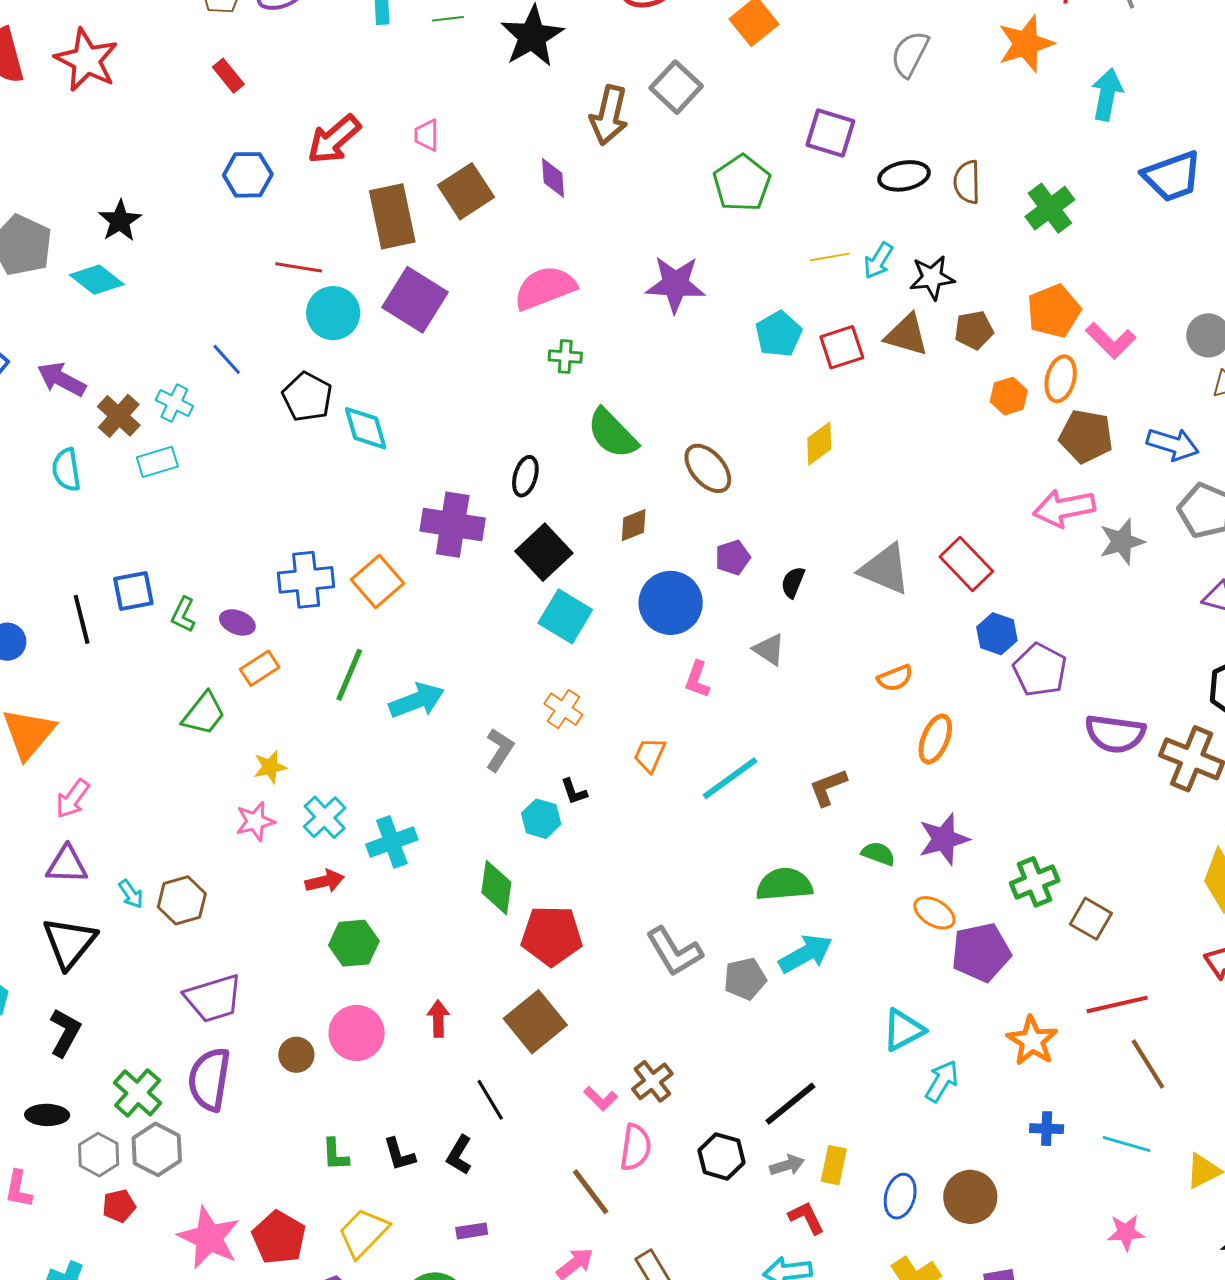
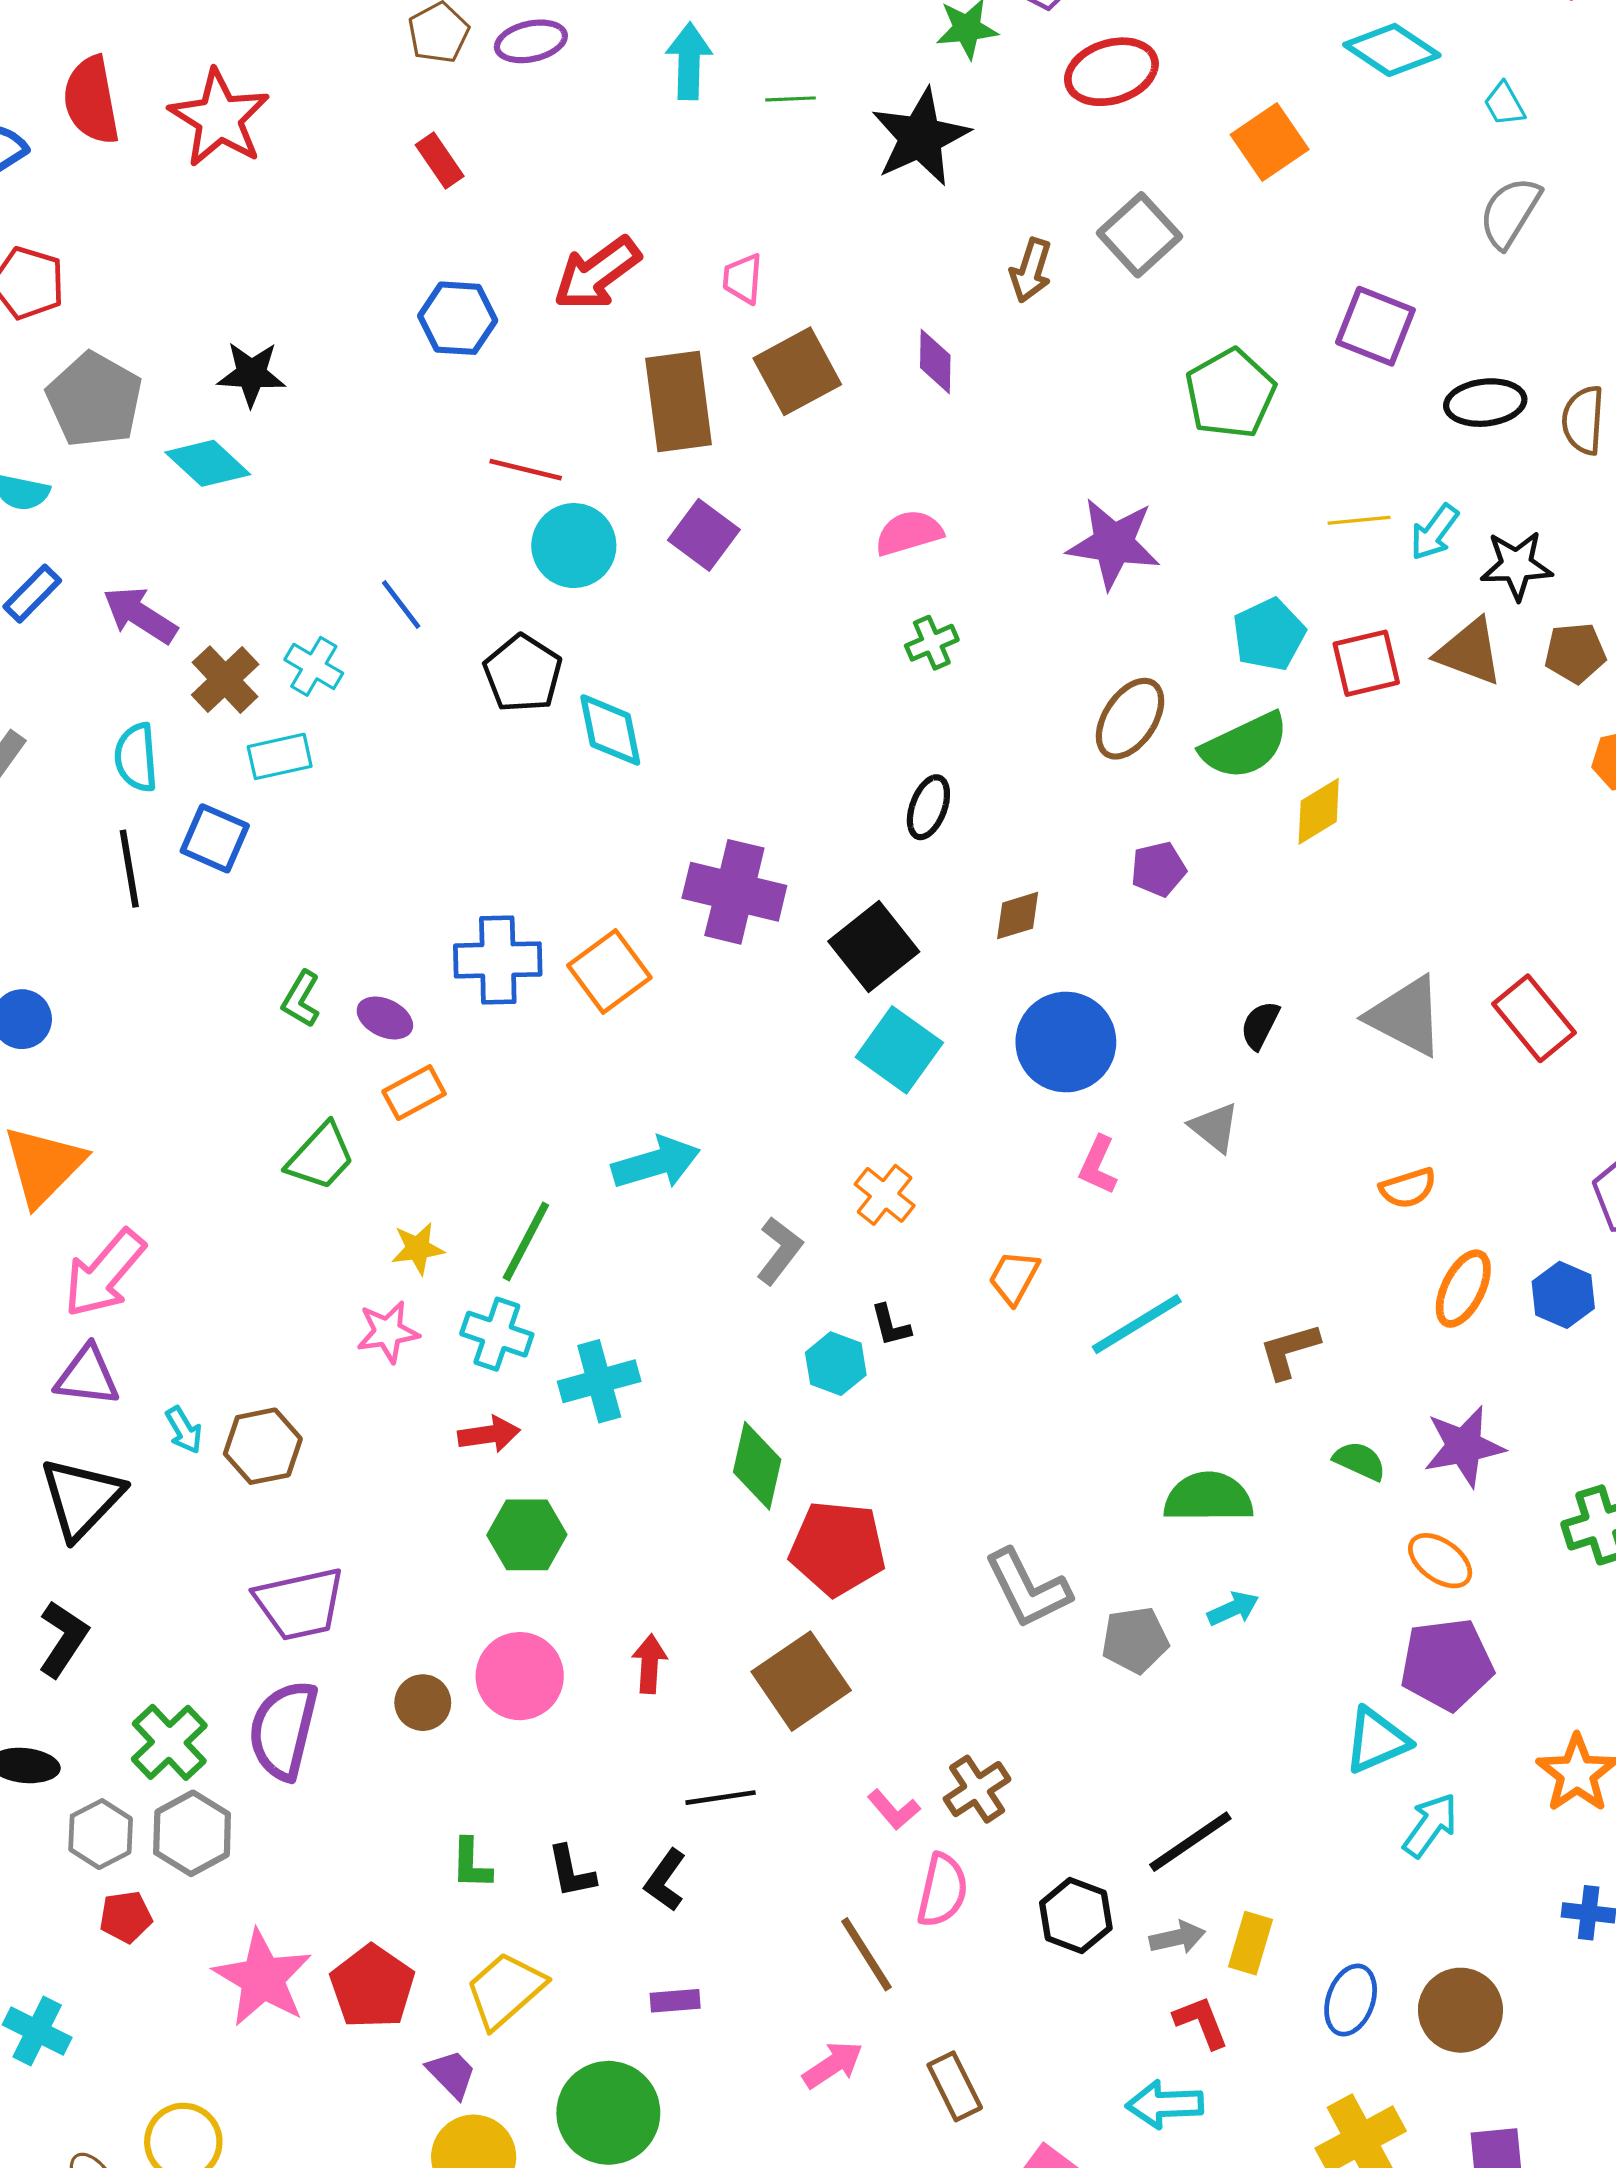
brown arrow: (609, 115) -> (1031, 270), size x0.7
black star: (120, 221) -> (251, 374), turned 30
pink semicircle: (545, 288) -> (909, 533), size x0.7
purple square: (415, 300) -> (704, 535), size x0.7
green cross: (565, 356) -> (932, 643), turned -32
green semicircle: (612, 433) -> (1245, 746), moved, turned -76
brown ellipse: (708, 468) -> (1130, 719), moved, turned 70
black ellipse: (525, 476) -> (928, 807), moved
purple pentagon: (733, 557) -> (1158, 869), moved
blue square: (133, 591) -> (215, 838), moved, turned 30
black line: (82, 619) -> (129, 869), moved
blue hexagon: (997, 634) -> (1563, 1295), moved
green line: (349, 675) -> (526, 1241), moved
pink arrow: (73, 799) -> (104, 1273), size x1.5
cyan cross: (325, 817) -> (497, 1334), turned -33
purple pentagon: (981, 952) -> (1447, 1664), moved
cyan arrow: (806, 954) -> (1233, 1609), size x0.6
black line: (490, 1100) -> (721, 1798), turned -72

